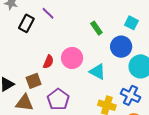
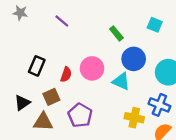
black rectangle: (26, 23) -> (37, 66), moved
blue circle: (121, 47) -> (134, 59), moved

